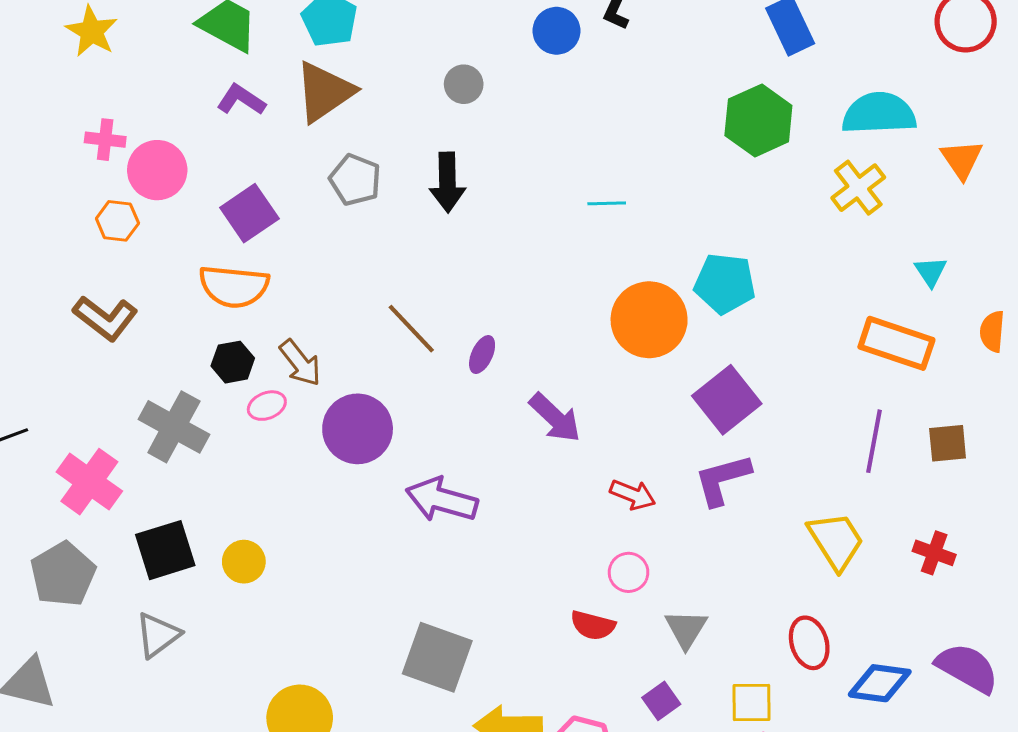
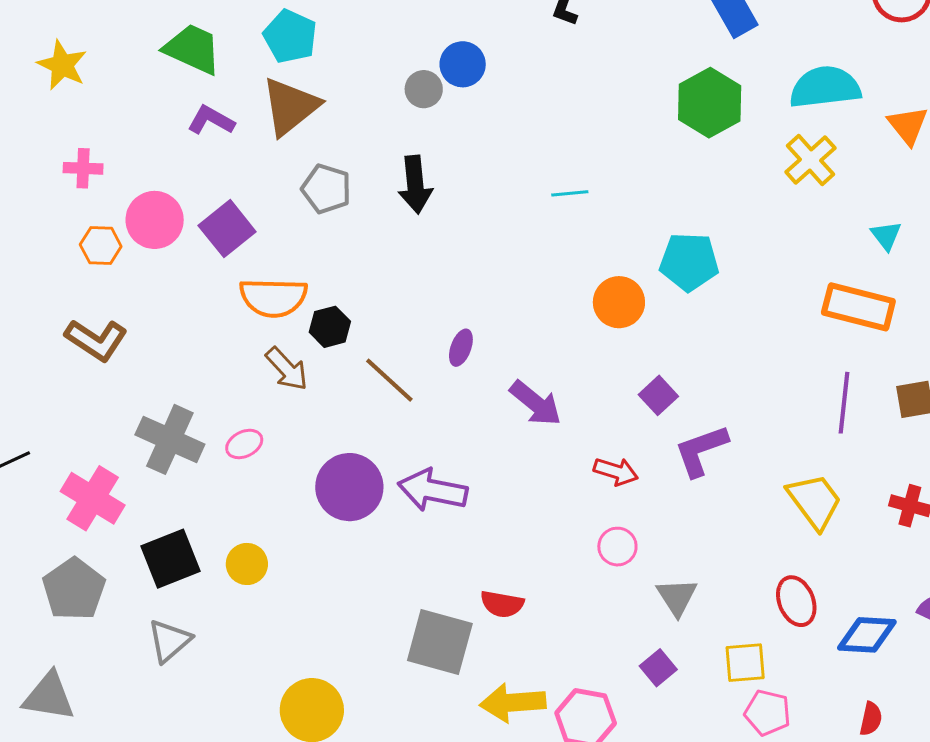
blue circle: (556, 31) -> (463, 64), moved
pink circle: (157, 170) -> (155, 220), moved
orange semicircle: (234, 286) -> (273, 297), moved
orange circle: (649, 320) -> (619, 302), size x0.7
brown line: (411, 329) -> (389, 380), moved
black hexagon: (233, 362) -> (330, 327), moved
purple square: (727, 400) -> (658, 395), moved, size x0.6
pink ellipse: (267, 406) -> (244, 444), moved
purple circle: (358, 429) -> (349, 487), moved
red semicircle: (593, 625) -> (502, 604), moved

